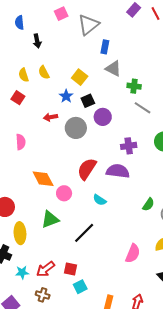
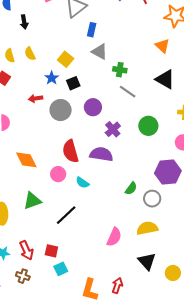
purple circle: (103, 117) -> (93, 107), moved
purple cross: (129, 146) -> (113, 129), turned -35
red semicircle: (87, 169) -> (70, 151), turned -50
pink circle: (64, 193) -> (58, 174), moved
red arrow: (45, 269) -> (26, 250), turned -78

